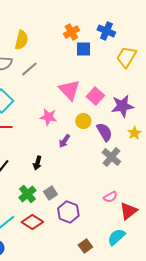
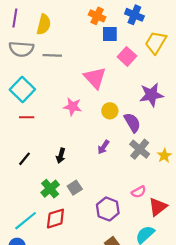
orange cross: (71, 32) -> (97, 16), turned -35
gray line: (29, 69) -> (52, 55), turned 42
pink square: (95, 96) -> (127, 56), moved
yellow star: (134, 133) -> (164, 156), moved
purple arrow: (64, 141) -> (103, 147), moved
purple hexagon: (68, 212) -> (108, 209), moved
red diamond: (32, 222) -> (55, 219), turned -50

